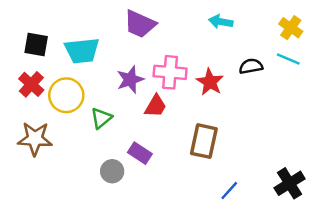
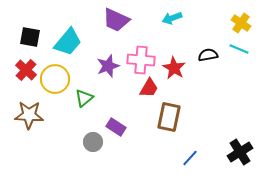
cyan arrow: (221, 22) -> (172, 18), moved, turned -30
cyan trapezoid: (82, 51) -> (68, 42), turned -44
red trapezoid: (156, 106) -> (149, 88), moved

